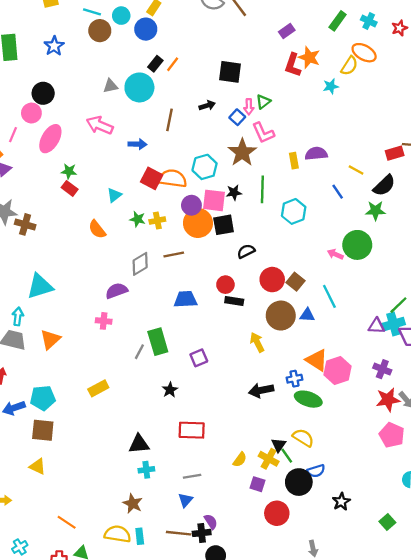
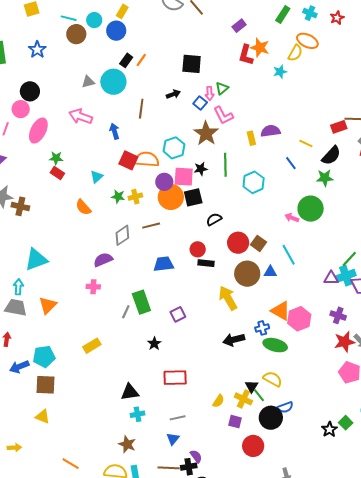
blue arrow: (138, 144) -> (114, 131), turned -105
yellow arrow: (257, 342) -> (228, 298), size x1.4
black star: (341, 502) -> (329, 429), moved
green square: (387, 522) -> (346, 423), moved

